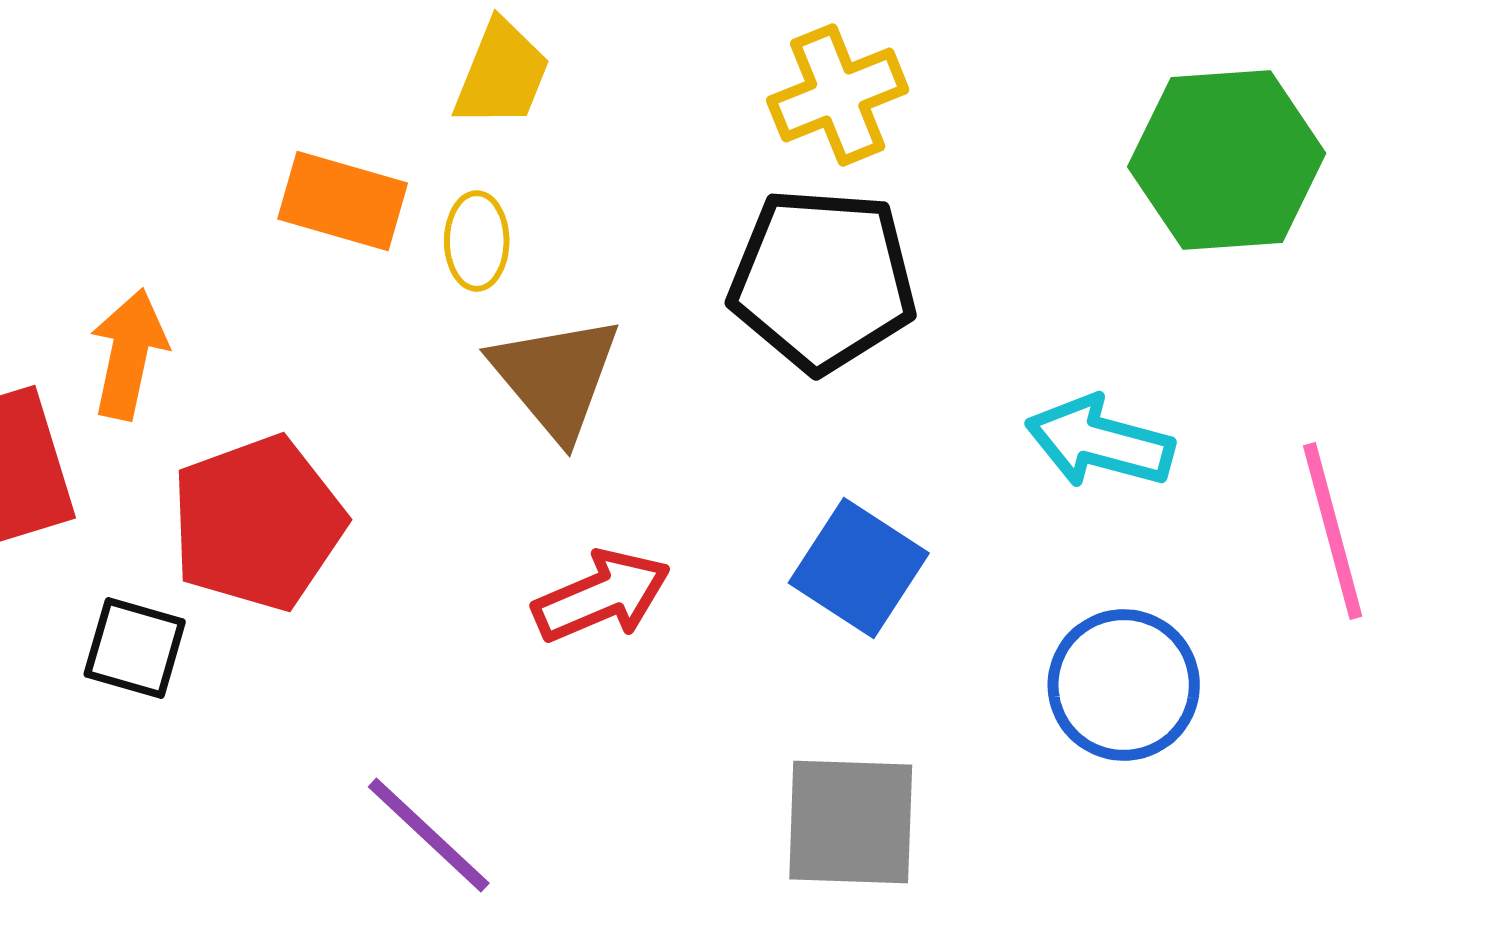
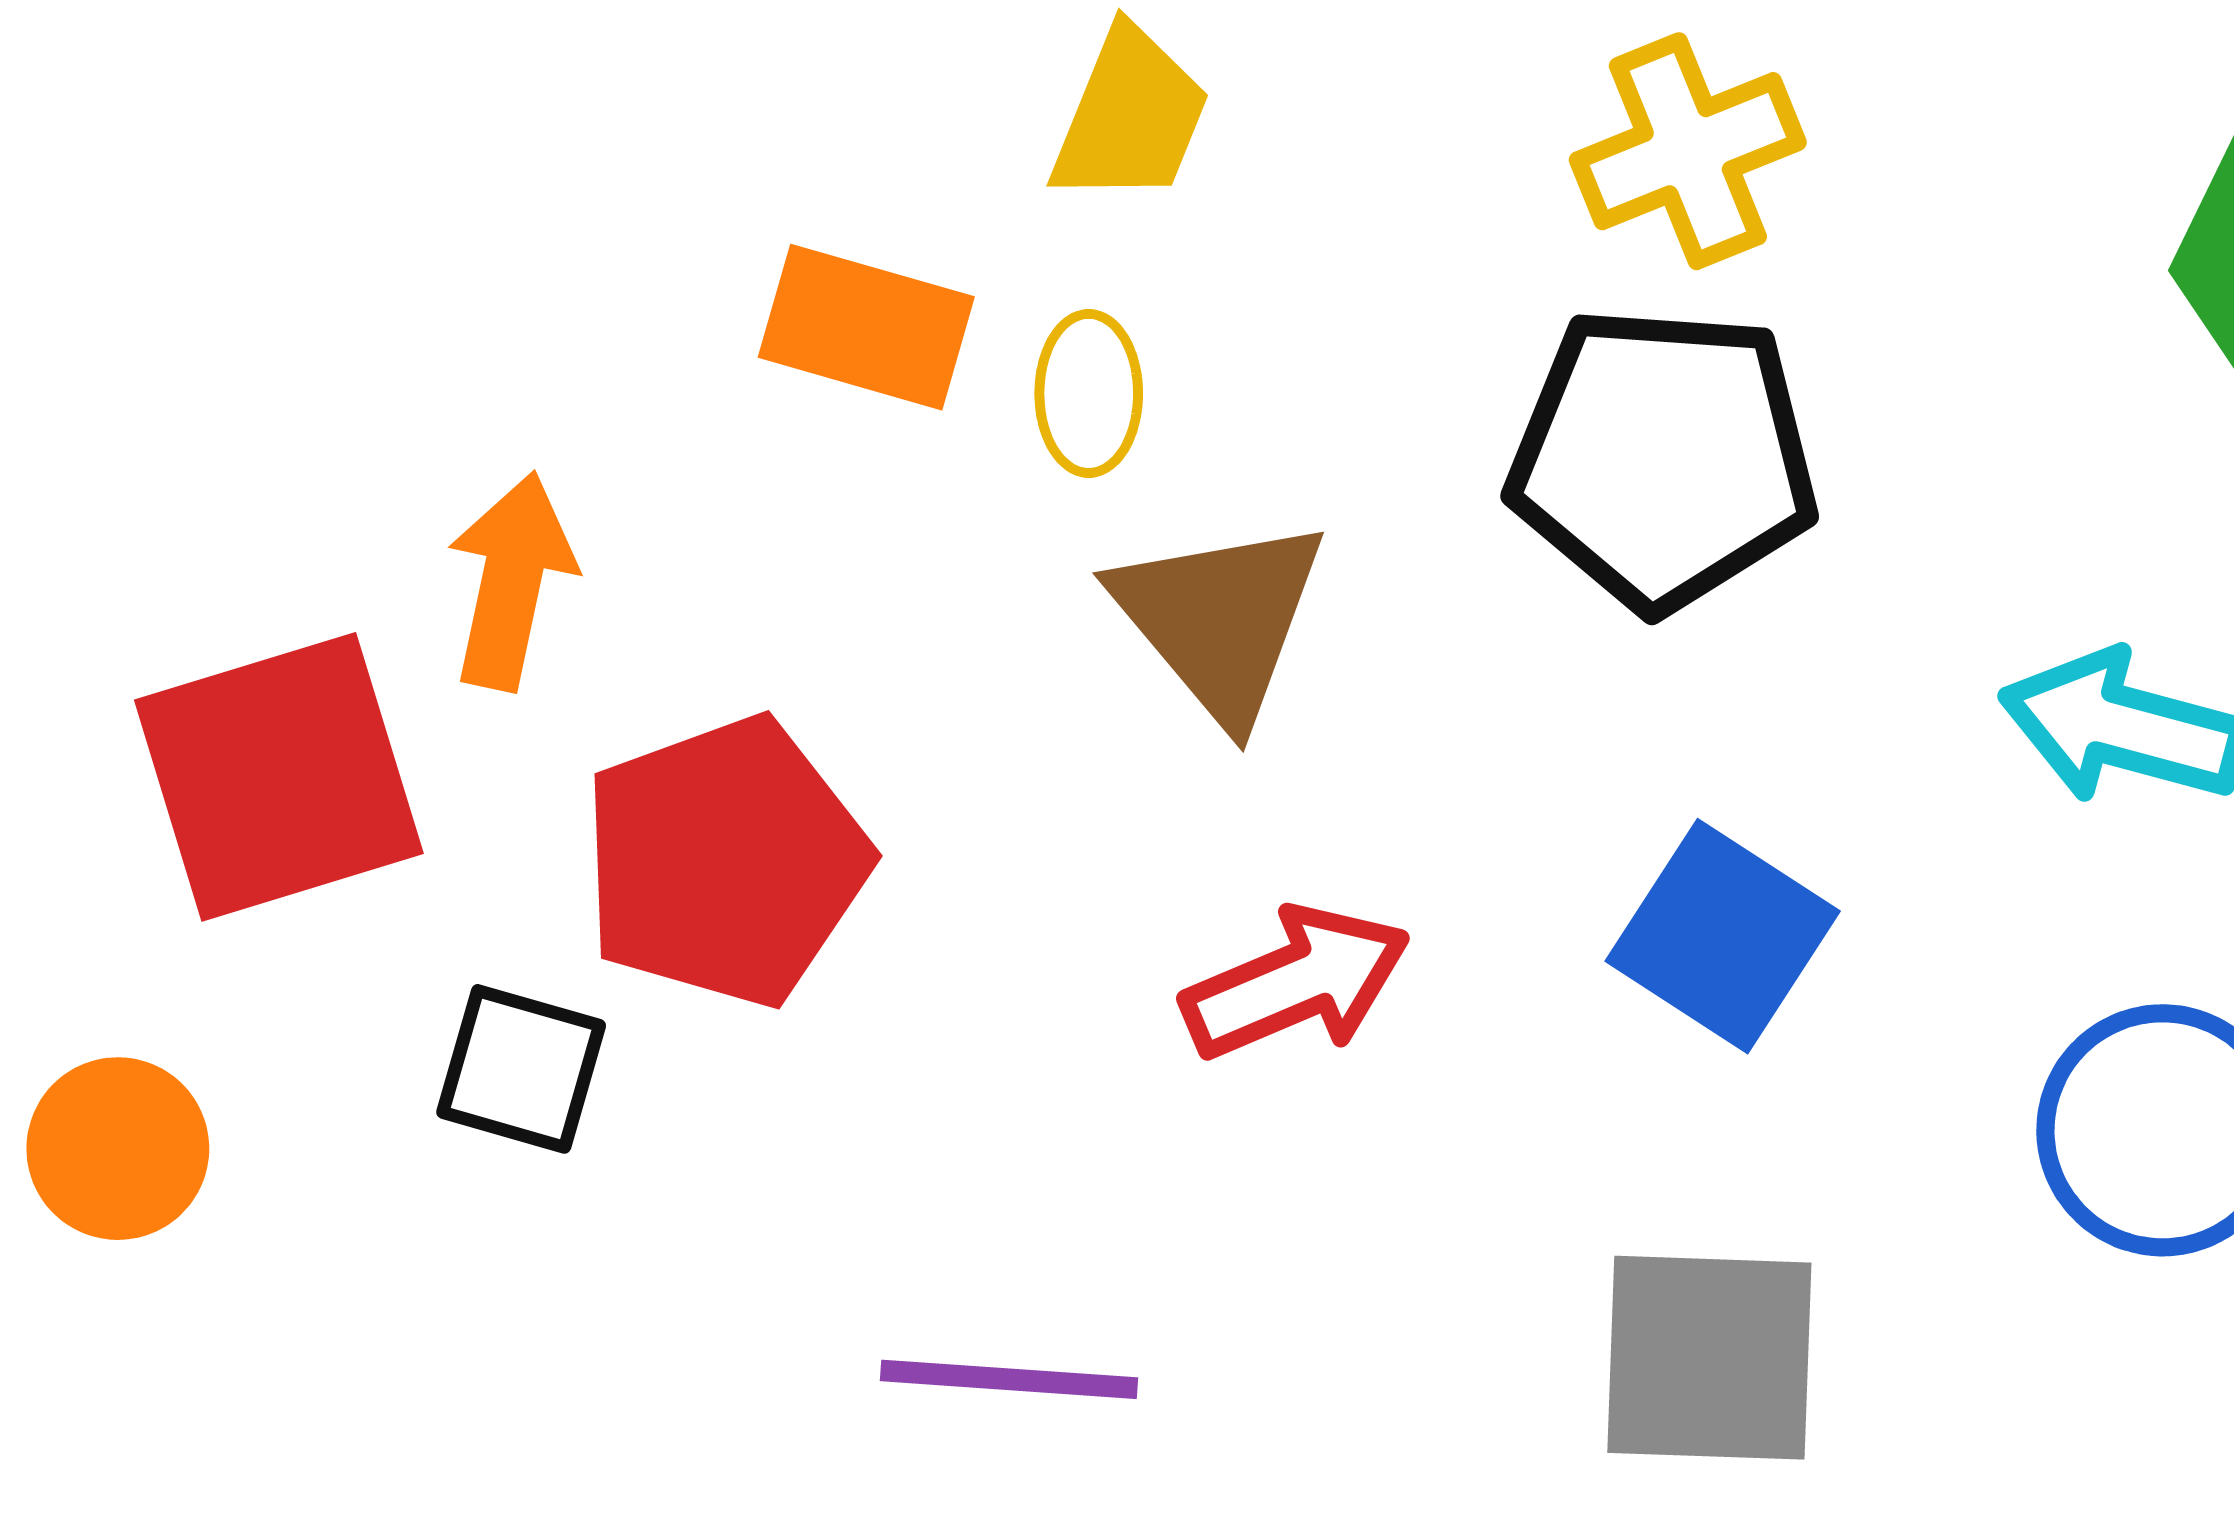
purple line: (429, 835) -> (1009, 1379), turned -39

